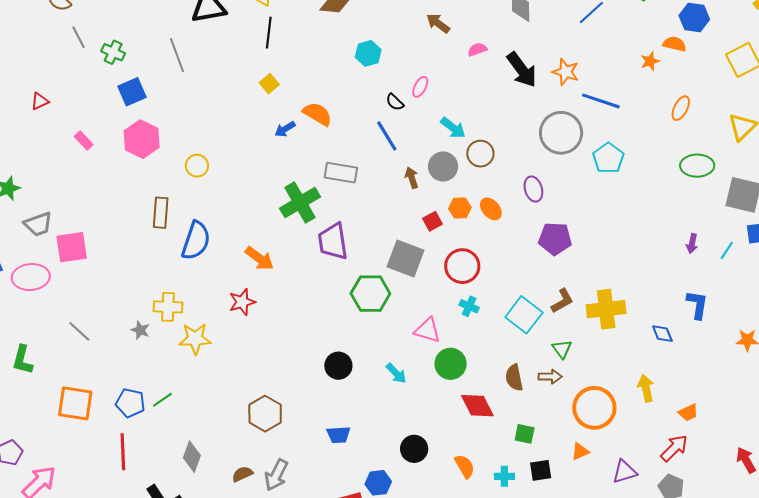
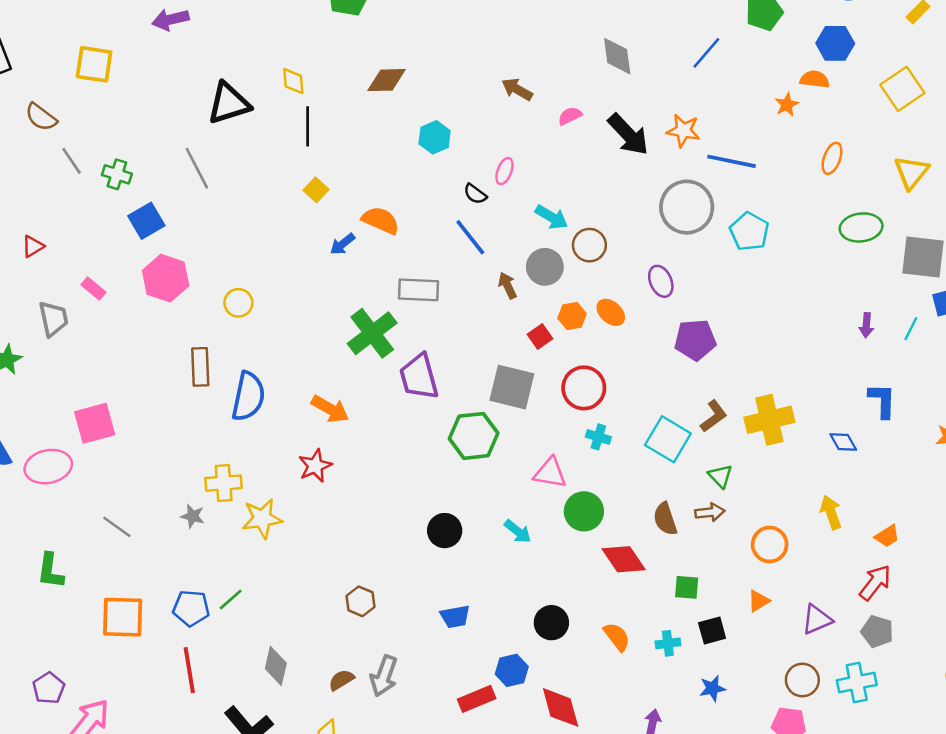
gray trapezoid: (38, 224) -> (53, 319), moved, turned -76
orange circle: (594, 408) -> (770, 544), size x0.7
brown hexagon: (265, 414) -> (361, 601), size x0.7

